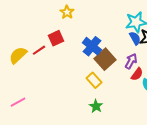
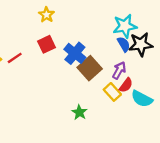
red square: (56, 38) -> (47, 44), moved
yellow rectangle: (94, 80) -> (112, 92), moved
green star: (96, 106) -> (79, 112), moved

